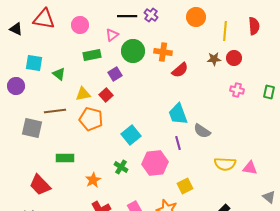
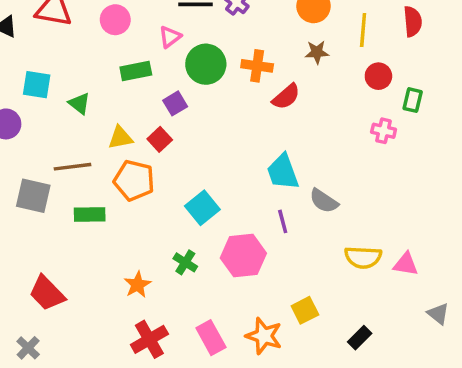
brown star: (214, 59) -> (317, 52), moved
green rectangle: (269, 92) -> (413, 100), moved
green rectangle: (65, 158) -> (90, 215), moved
yellow square: (185, 186) -> (305, 310), moved

